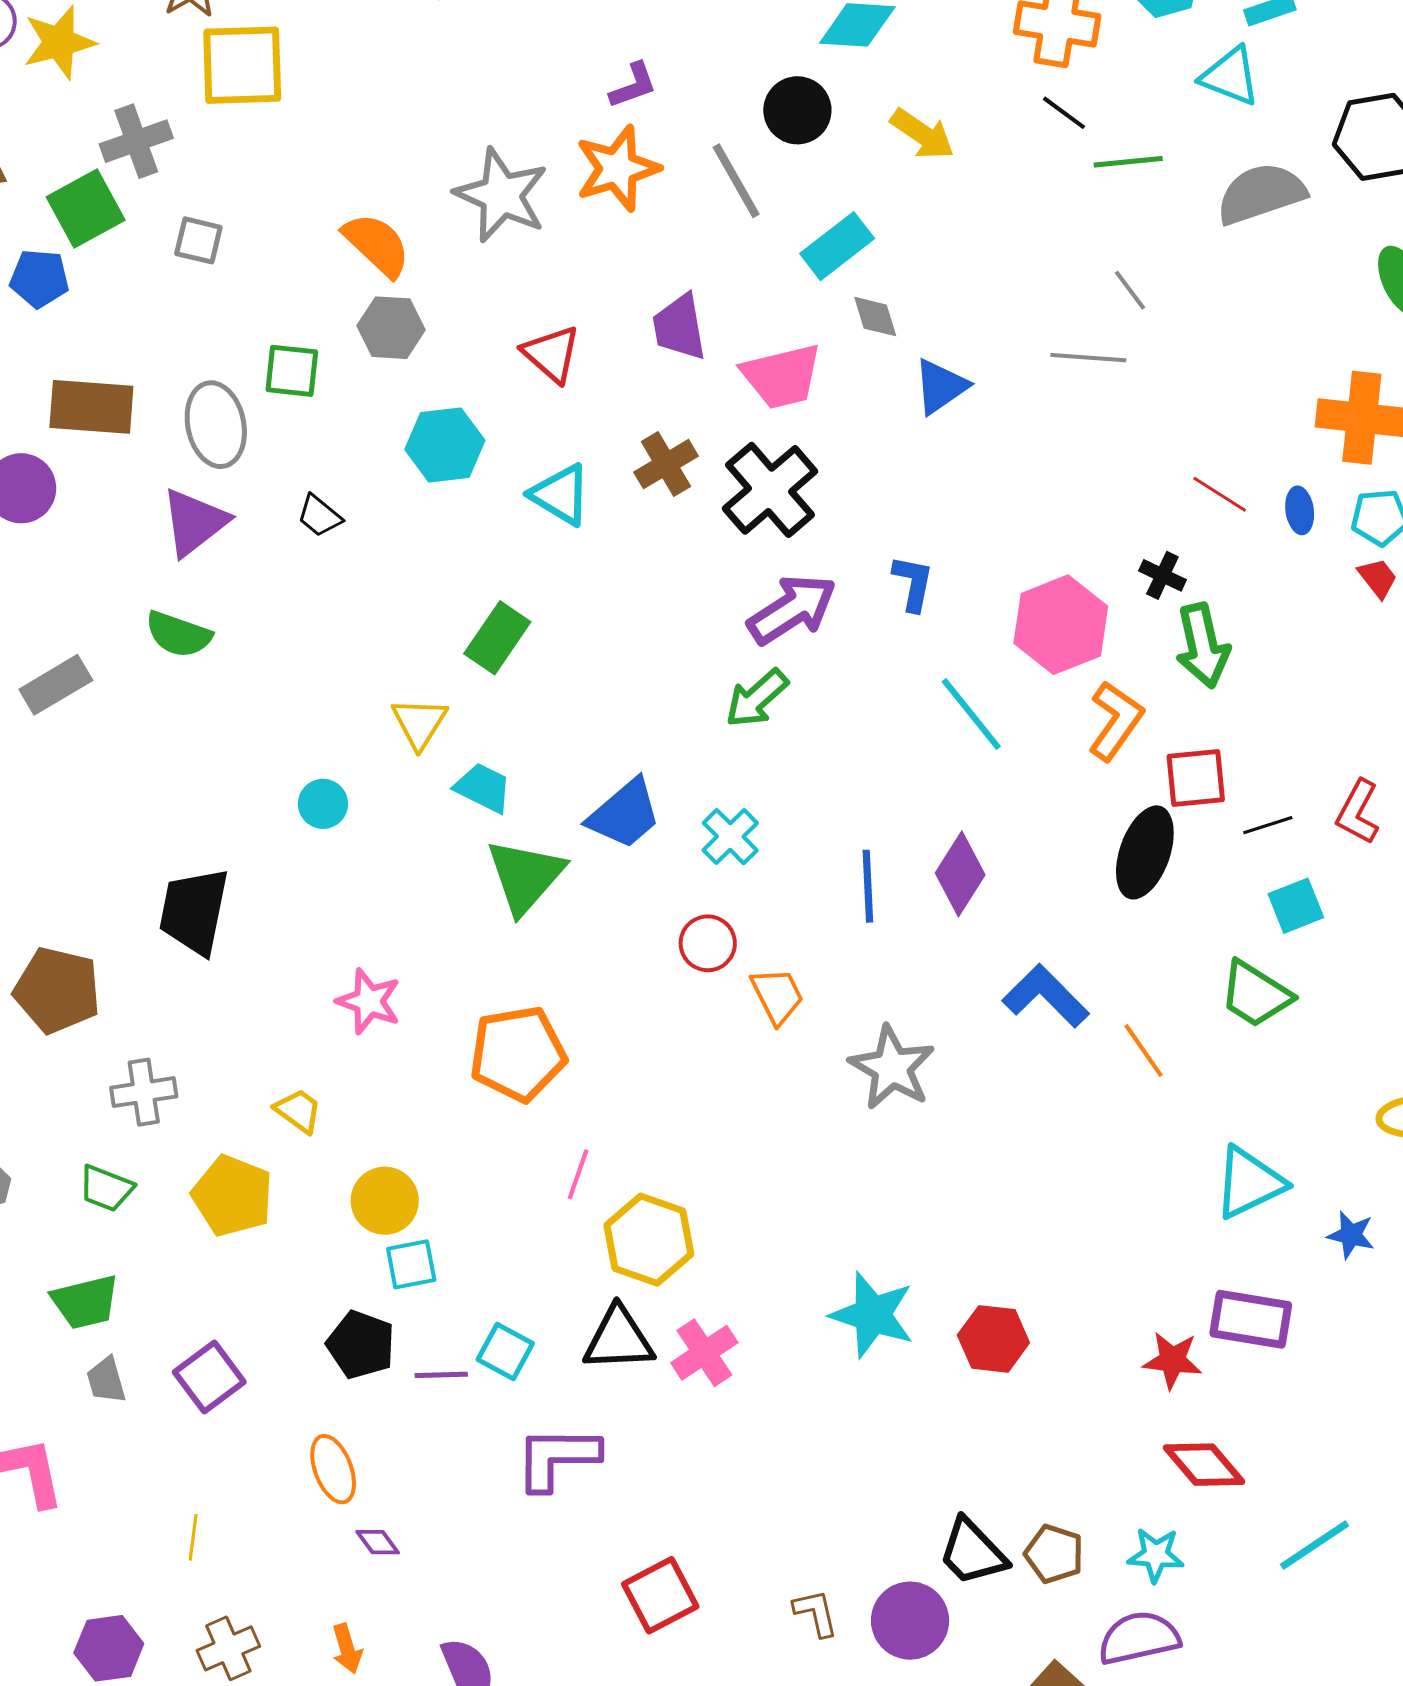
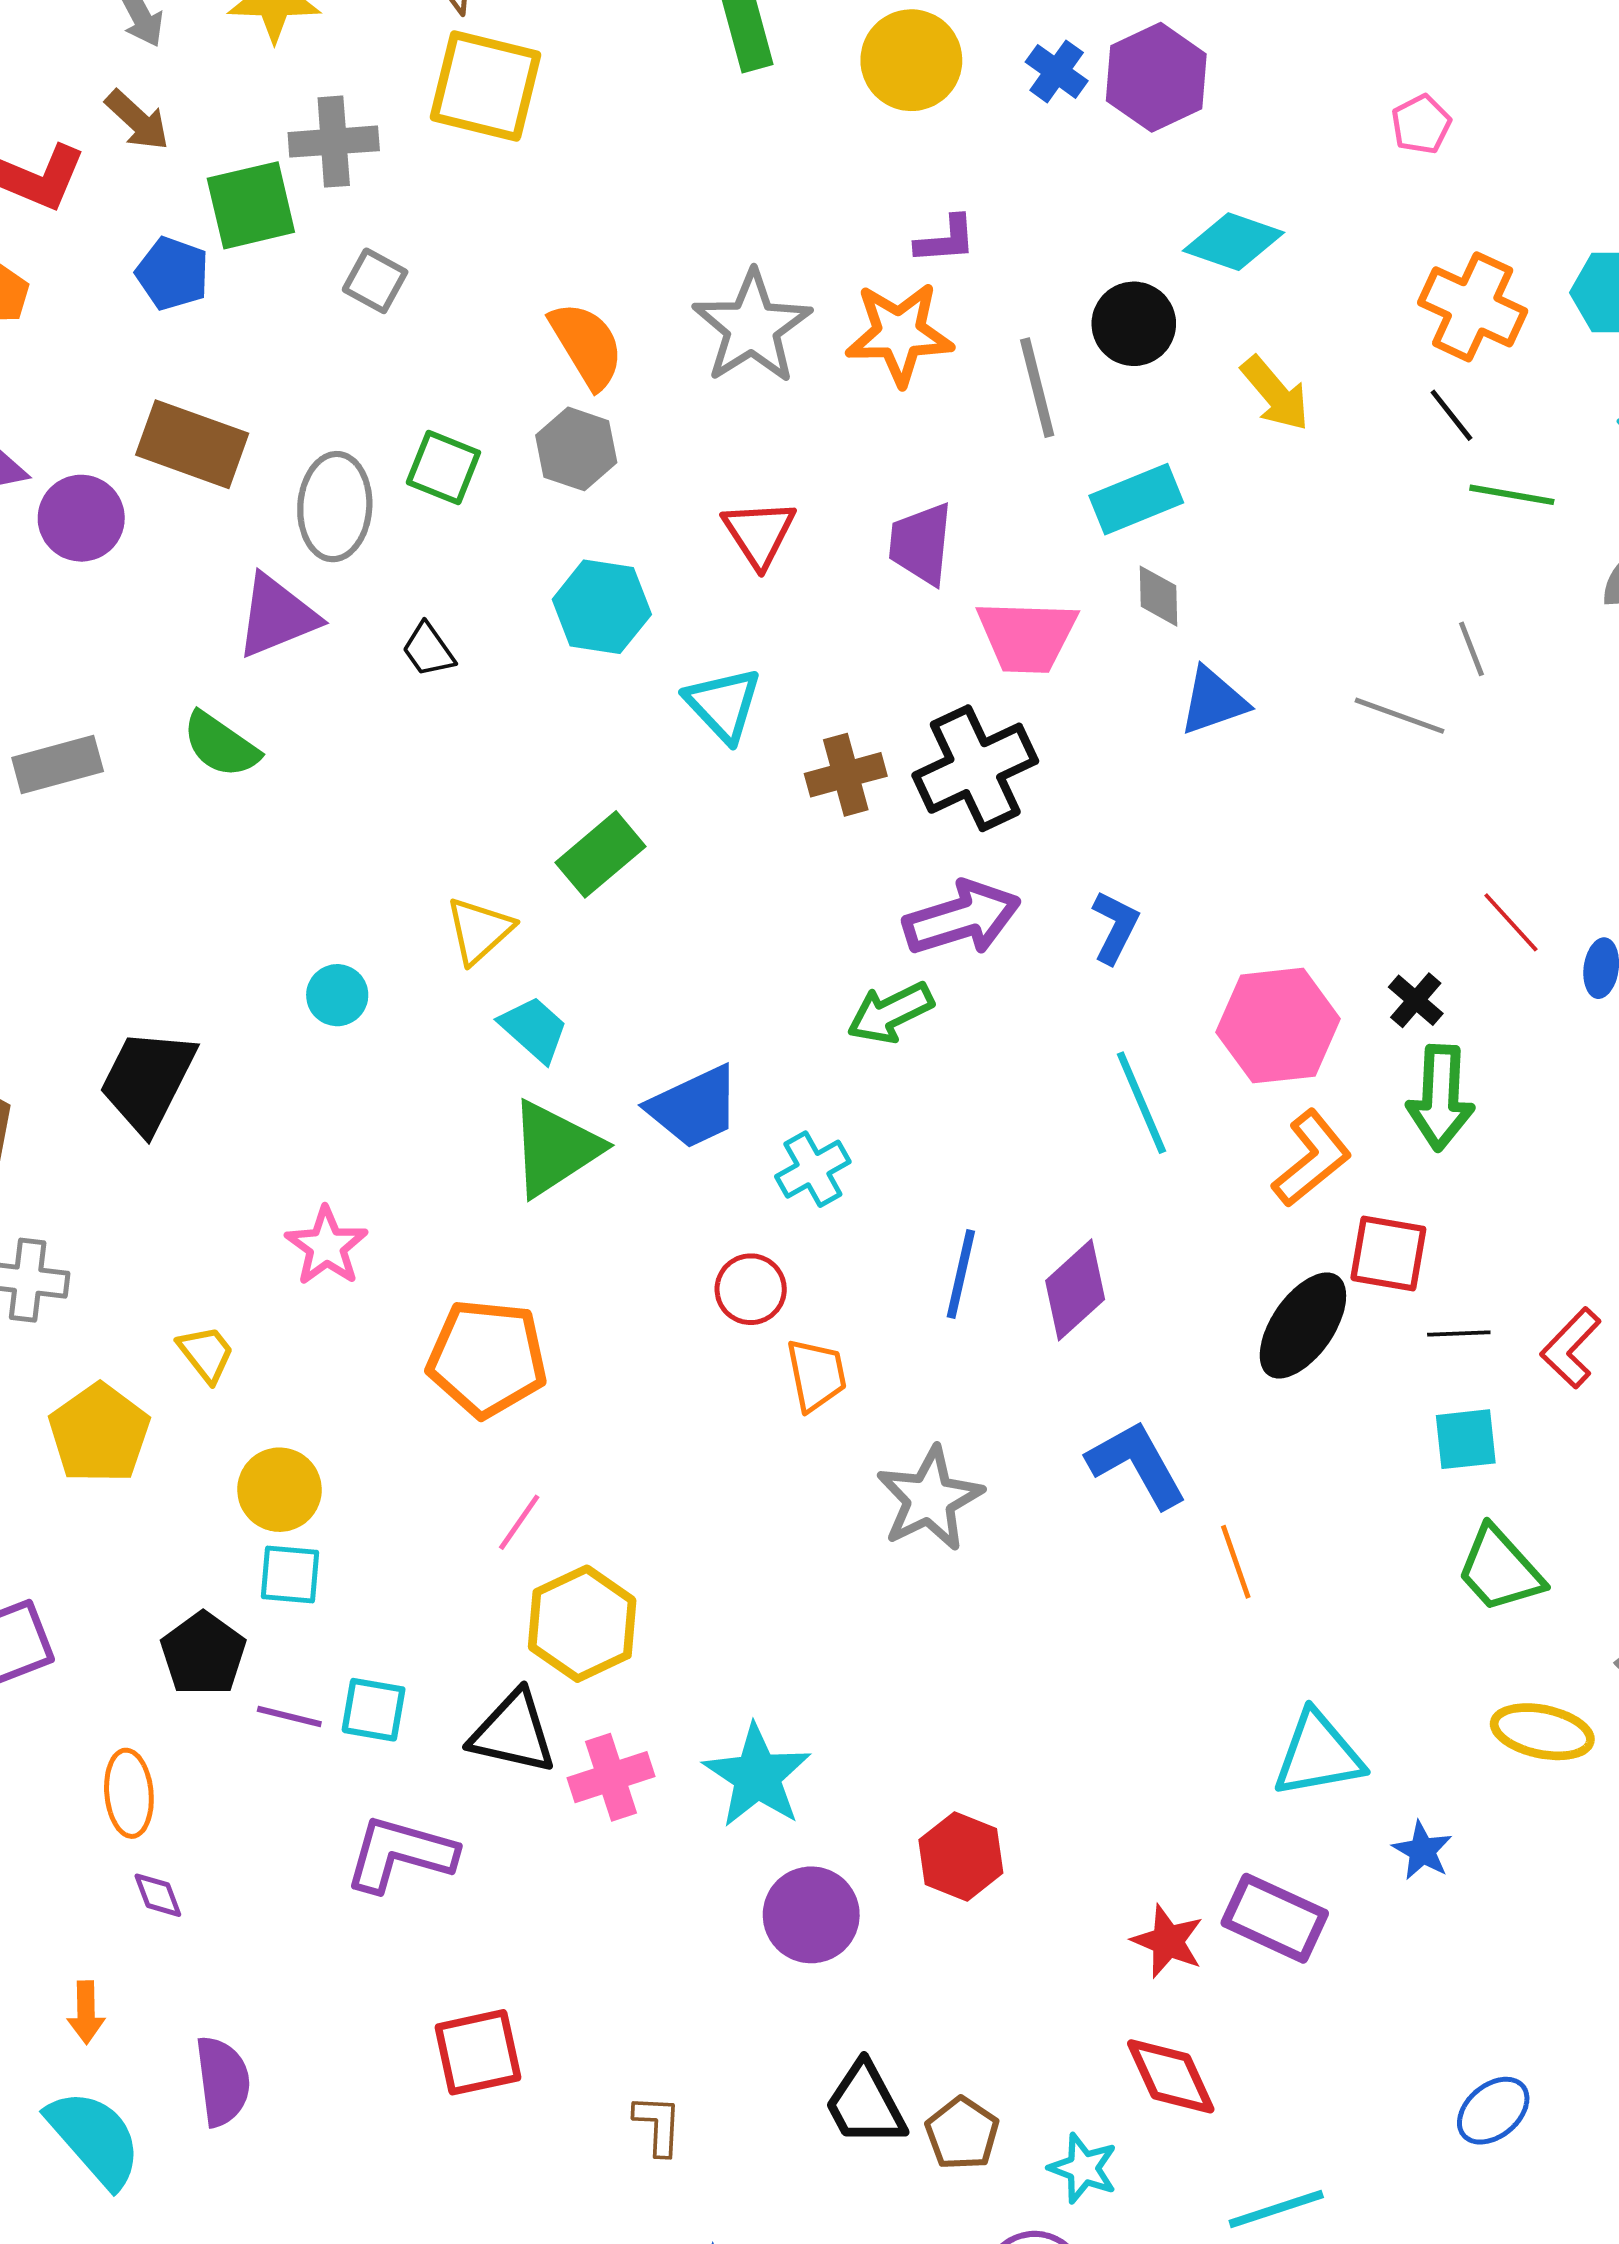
brown cross: (666, 464) -> (846, 775), moved
green trapezoid: (1255, 994) -> (1500, 1570), moved
cyan star: (872, 1315) -> (757, 1776), moved
cyan square: (505, 1351) -> (374, 1710), turned -34
purple circle: (910, 1621) -> (811, 1915), moved

